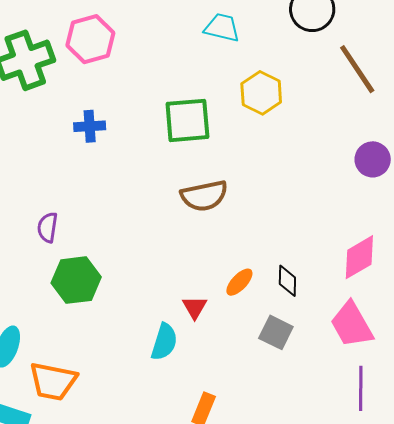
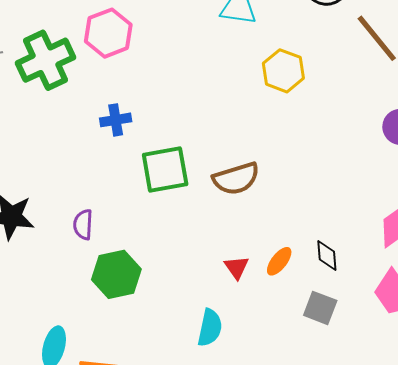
green square: (187, 120) -> (165, 169), moved
red triangle: (195, 307) -> (237, 267), moved

